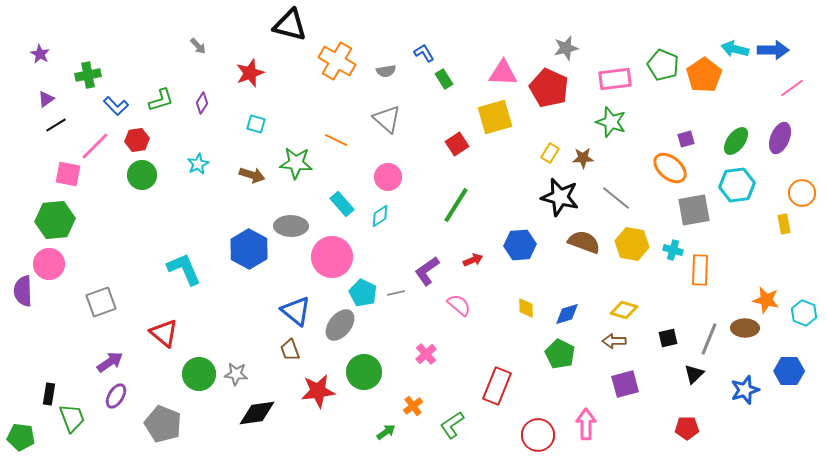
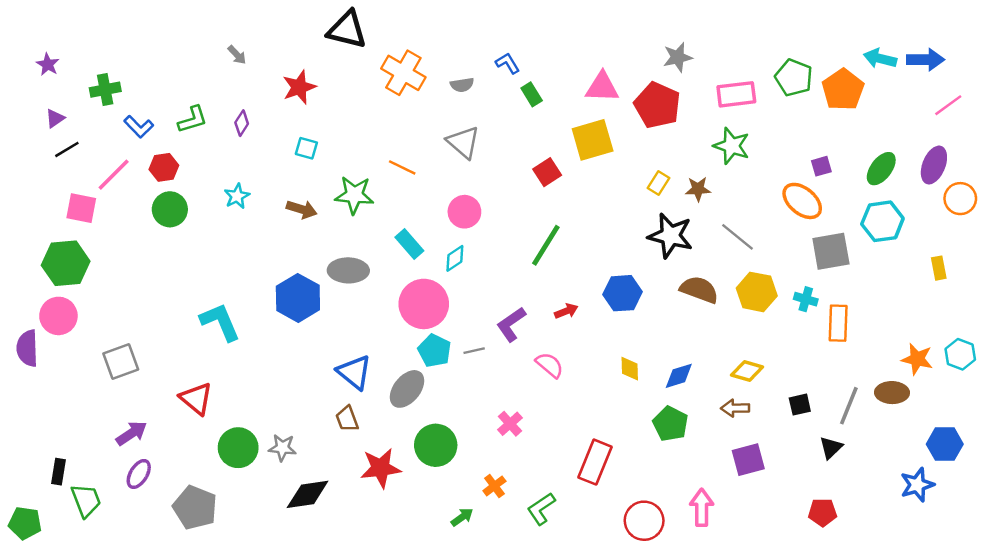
orange circle: (802, 193) -> (960, 199), moved
pink circle: (332, 257) -> (424, 304), moved
cyan hexagon: (804, 313) -> (960, 354), moved
blue star: (745, 390) -> (917, 485), moved

